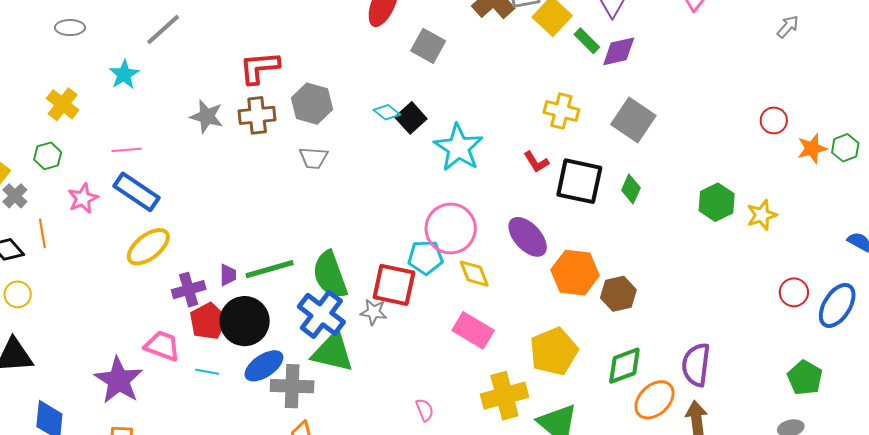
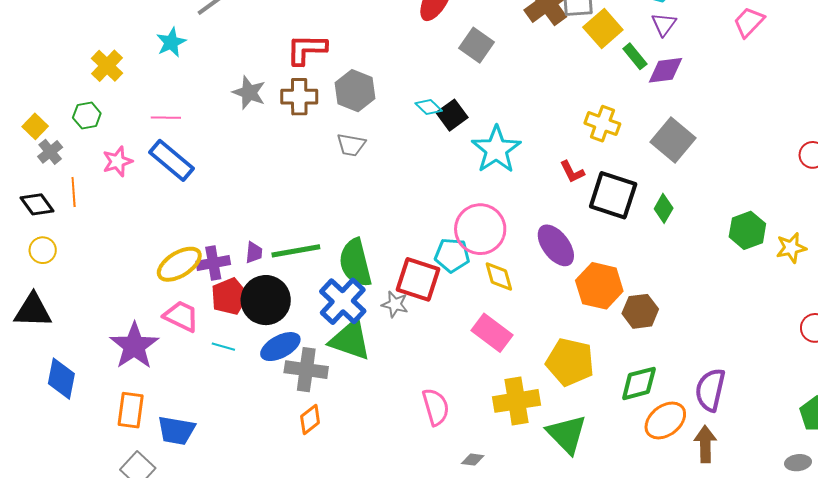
yellow ellipse: (148, 247) -> (179, 264), moved
yellow pentagon: (554, 351) -> (570, 362), turned 30
pink semicircle: (425, 410) -> (436, 407), size x1.6

